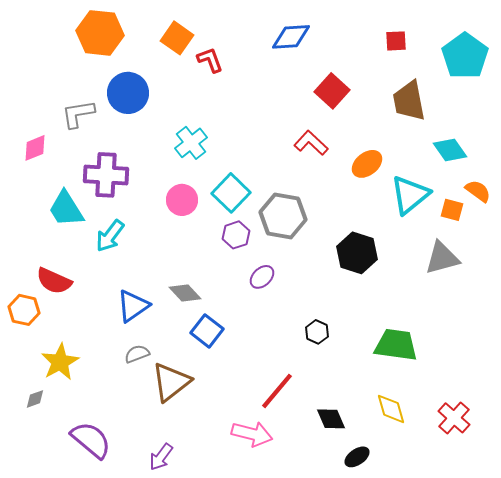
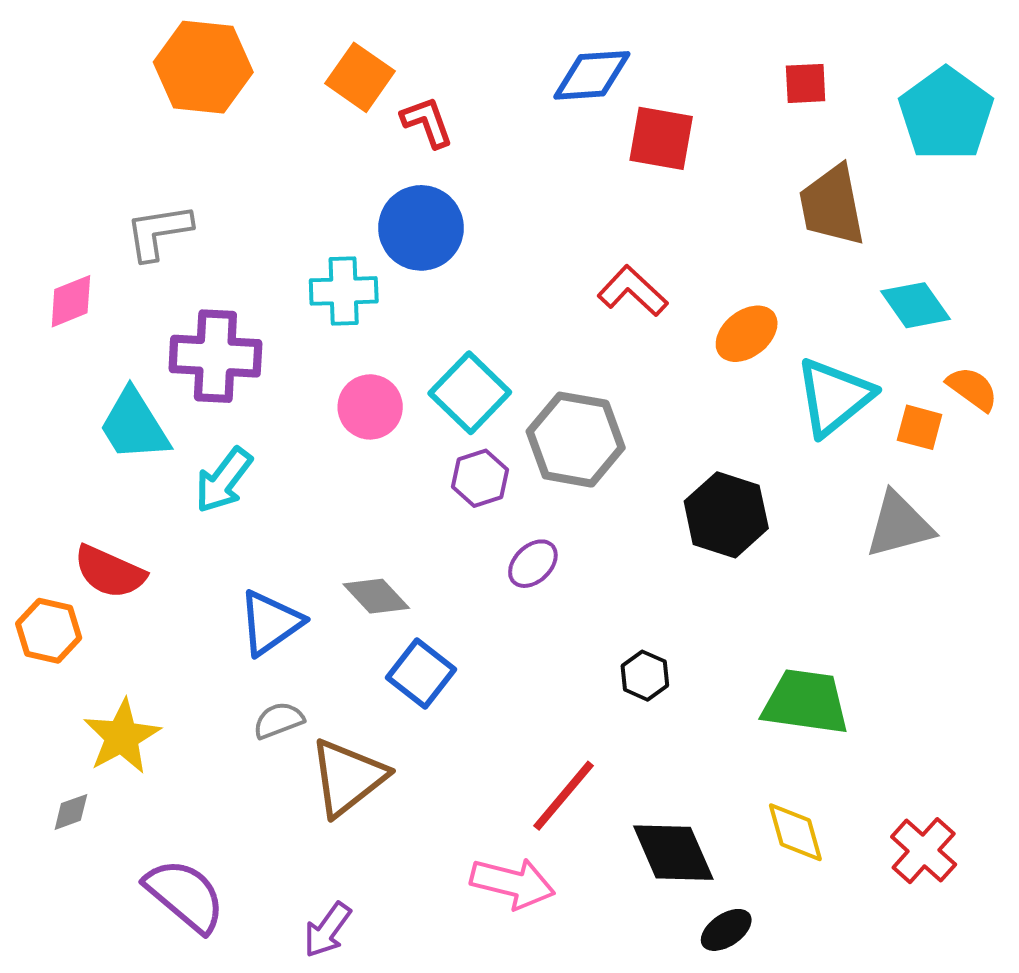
red square: (332, 91) -> (661, 138), moved, turned -32
blue circle: (128, 93) -> (421, 228), moved
cyan cross: (191, 143) -> (344, 291), moved, turned 36
black diamond: (331, 419) -> (673, 853), size x1.4

